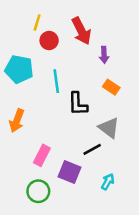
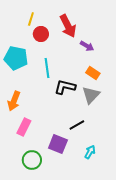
purple arrow: (104, 55) -> (87, 46), turned -56
black L-shape: (78, 104) -> (65, 87), turned 105
gray triangle: (109, 128) -> (91, 95), moved, turned 36
pink rectangle: (42, 155) -> (24, 127), moved

